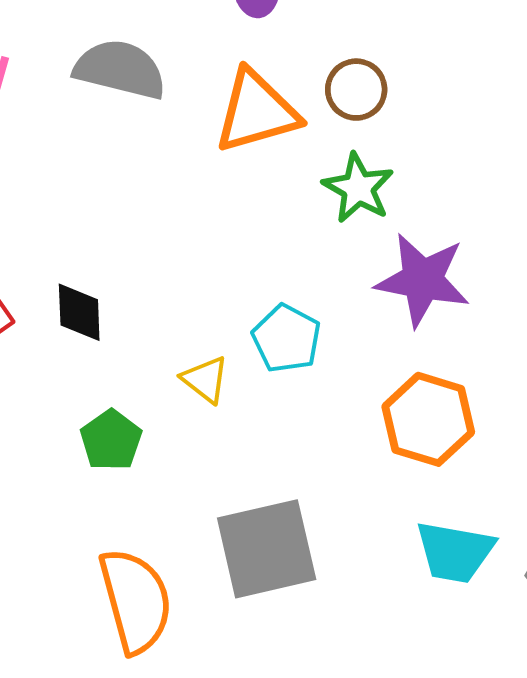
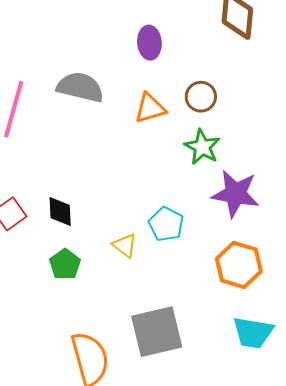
orange triangle: (257, 111) -> (150, 108), size x0.7
green pentagon: (111, 440) -> (65, 264), moved

